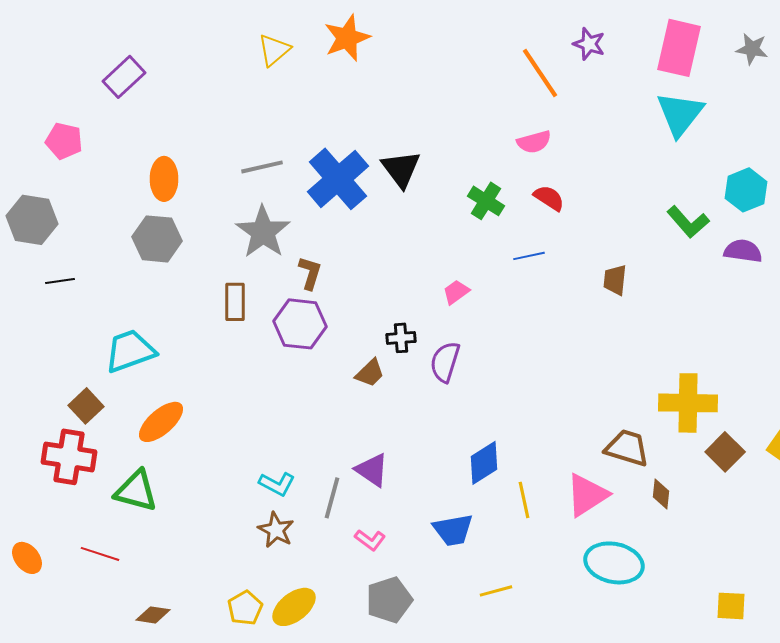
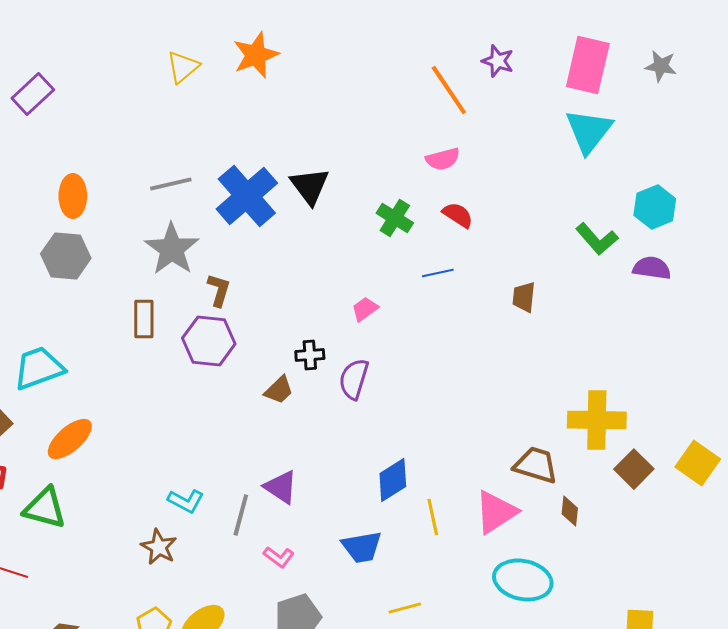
brown star: (276, 530) -> (159, 547), moved

